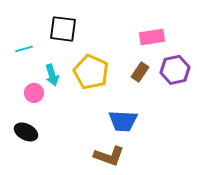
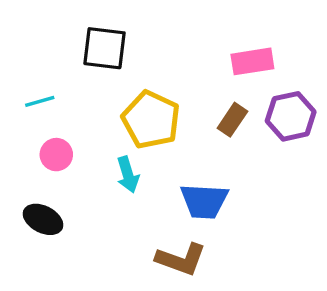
cyan line: (24, 49) -> (40, 101), moved
cyan arrow: (52, 75) -> (128, 175), moved

